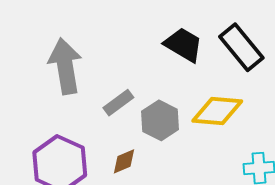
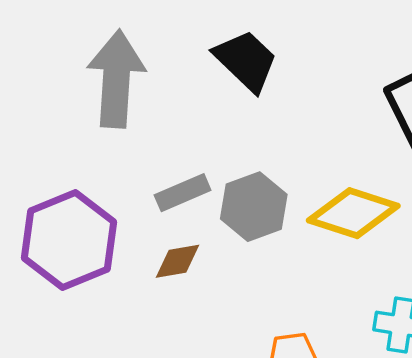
black trapezoid: (183, 45) -> (246, 61), moved
gray rectangle: (118, 103) -> (183, 193), moved

